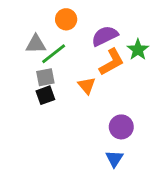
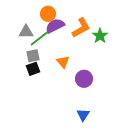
purple semicircle: (105, 36) -> (55, 26), moved
orange L-shape: (112, 62) -> (81, 28), moved
purple circle: (121, 127) -> (84, 79), moved

